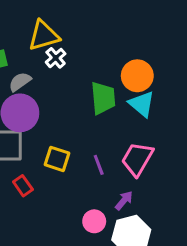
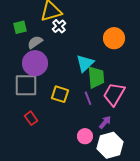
green trapezoid: (103, 98) -> (96, 77), moved
cyan triangle: (142, 104) -> (85, 63), moved, turned 36
red rectangle: (23, 186) -> (31, 118), moved

